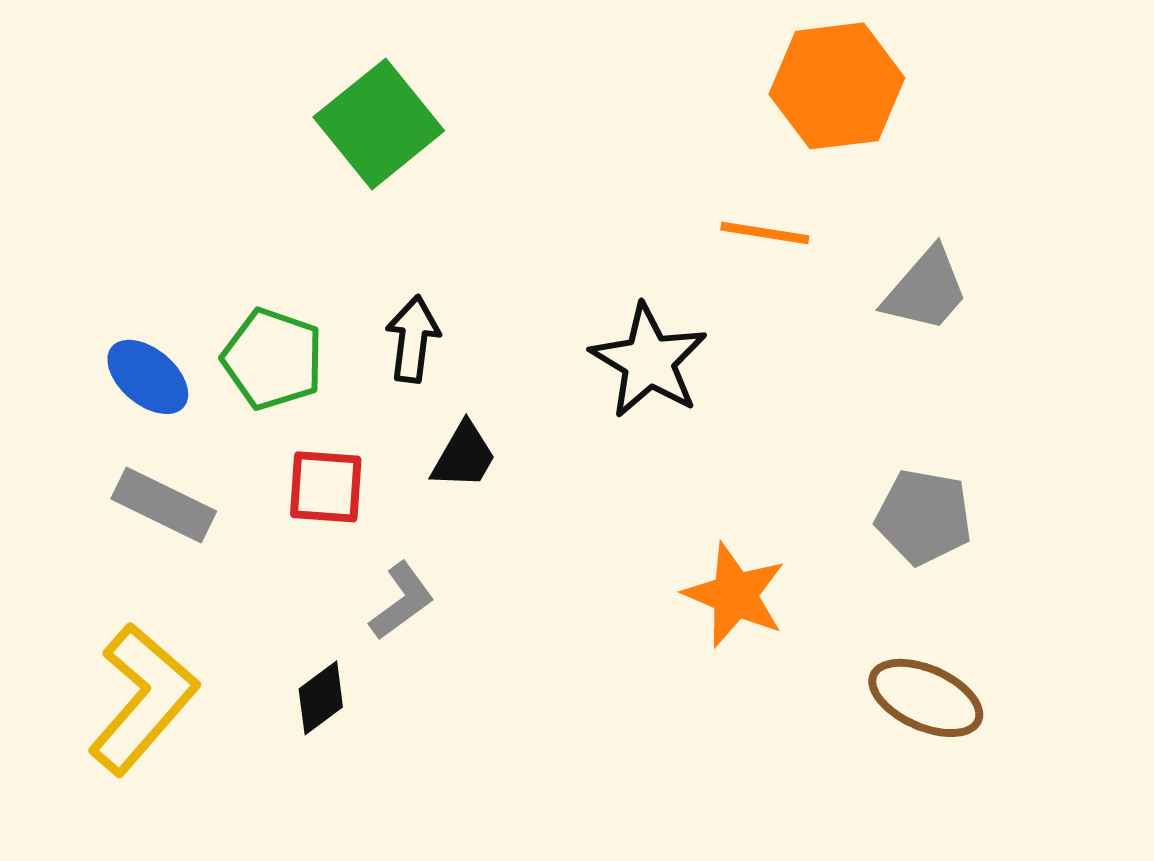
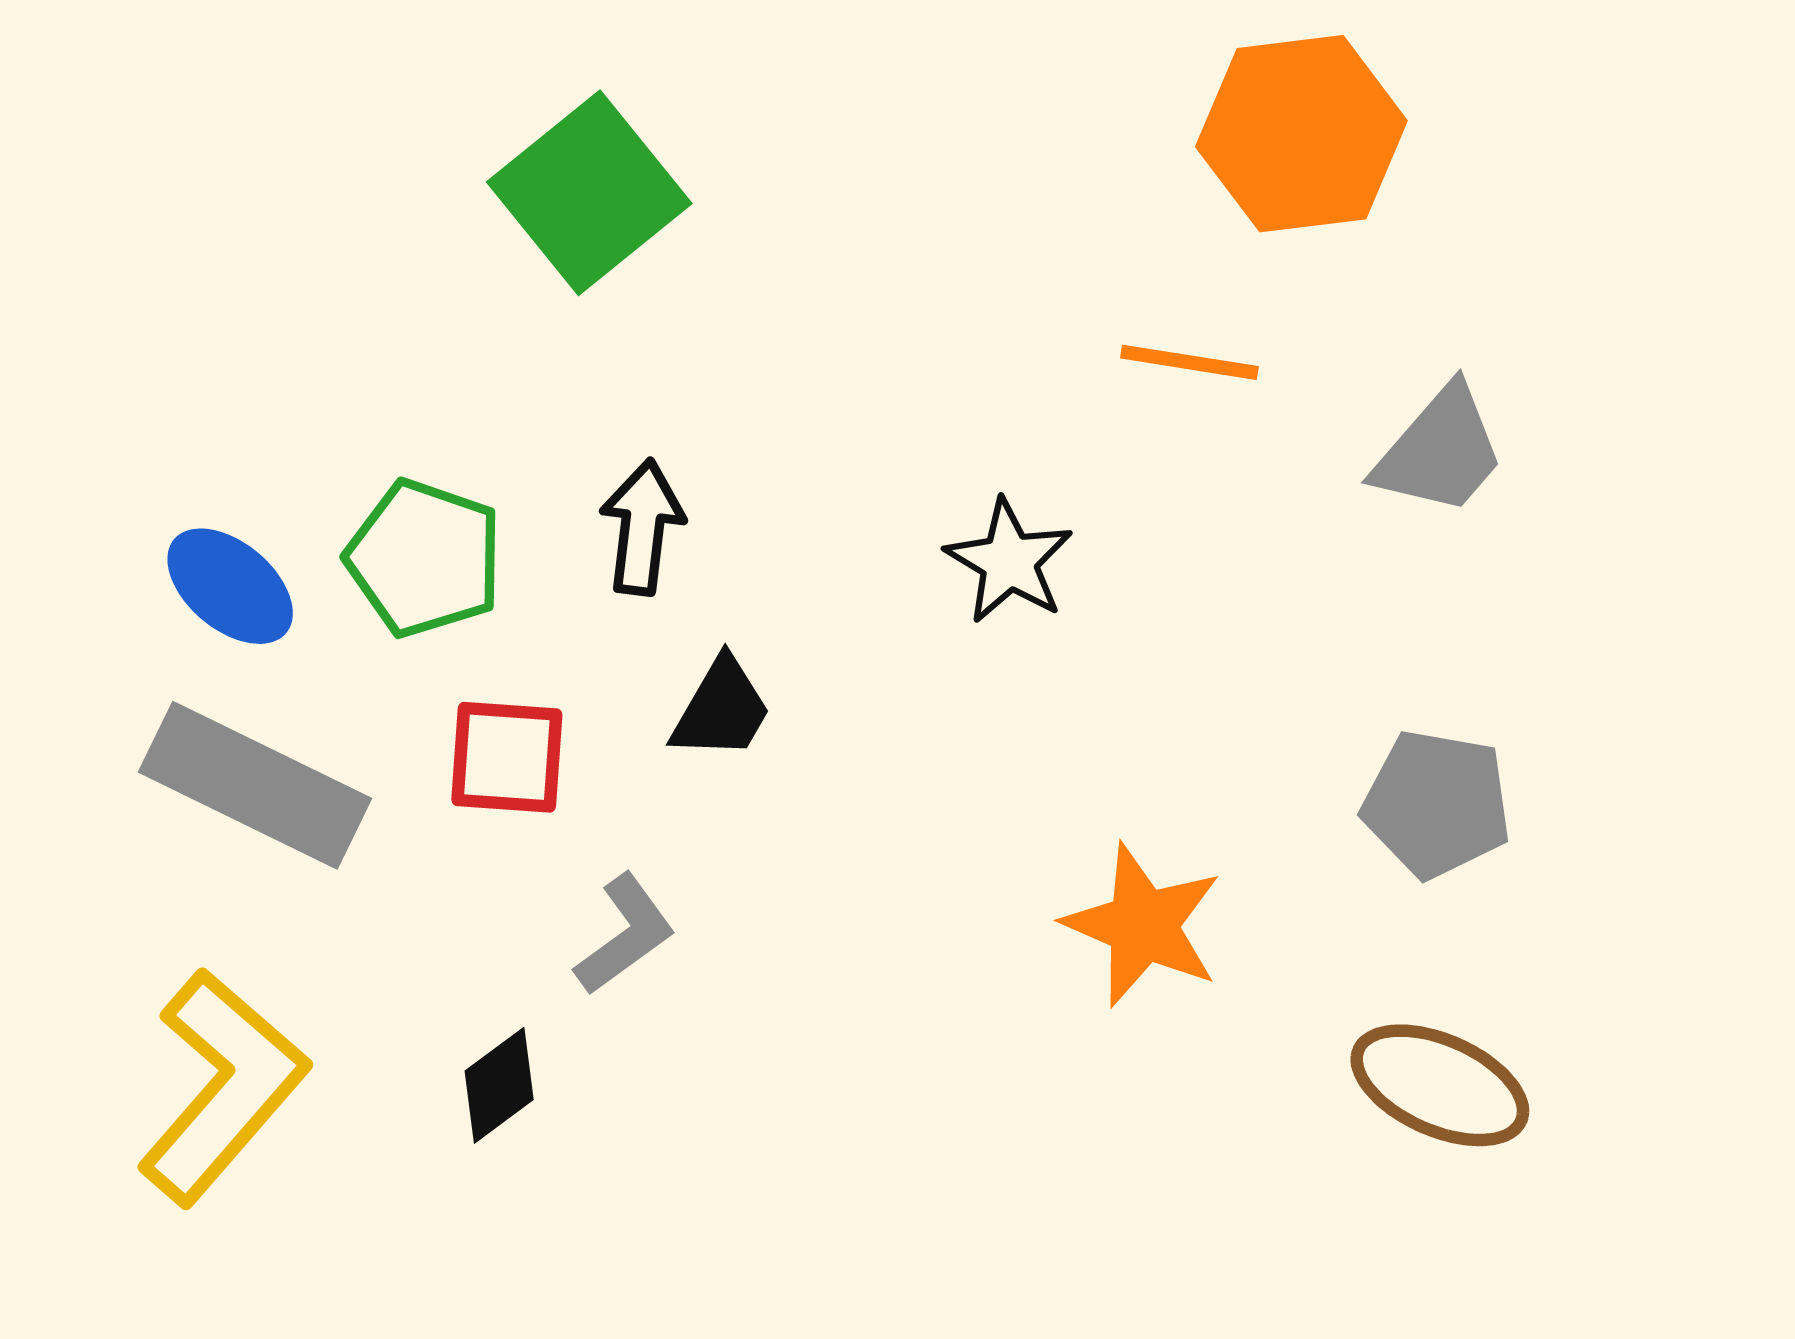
black star: (649, 361) -> (1009, 561), size x0.7
gray rectangle: (164, 505) -> (255, 785), size x1.4

